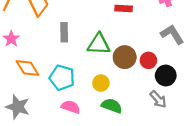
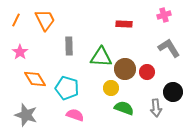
black circle: (166, 75) -> (173, 92), moved
yellow circle: (101, 83) -> (111, 88), moved
gray arrow: (158, 99) -> (156, 108), turned 36
green semicircle: (112, 106) -> (124, 108), moved

